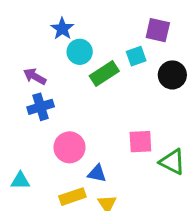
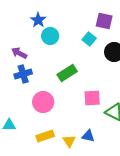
cyan square: (136, 56) -> (89, 39), turned -32
green rectangle: (104, 74) -> (67, 73), moved
blue triangle: (97, 173) -> (88, 136), moved

